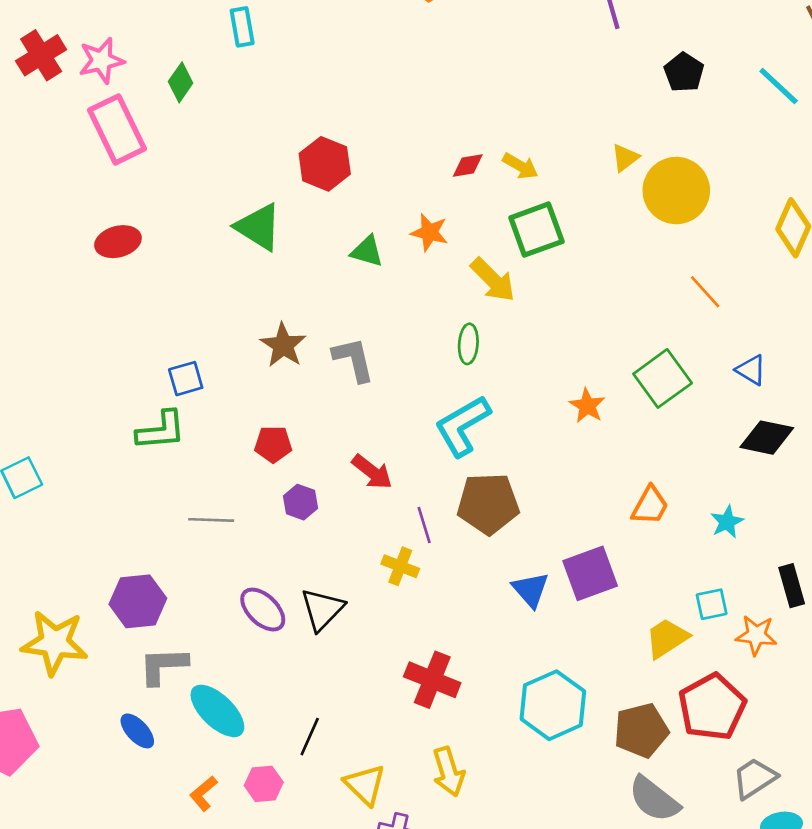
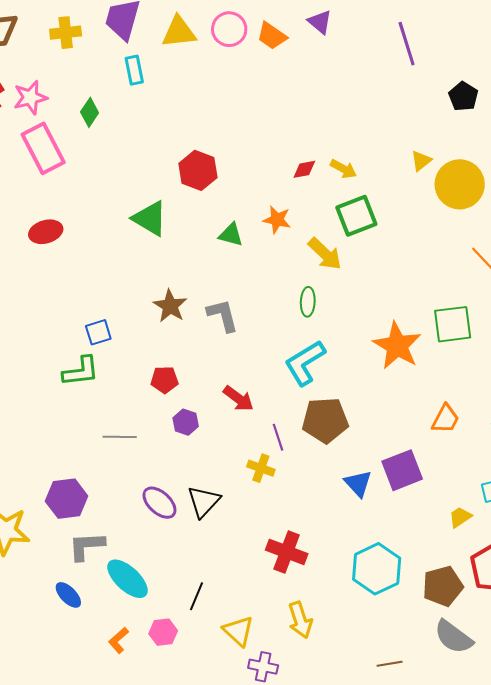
green square: (663, 378) -> (453, 324), turned 30
orange star: (587, 406) -> (397, 346), size x1.8
yellow trapezoid: (667, 638) -> (460, 517), size x0.7

